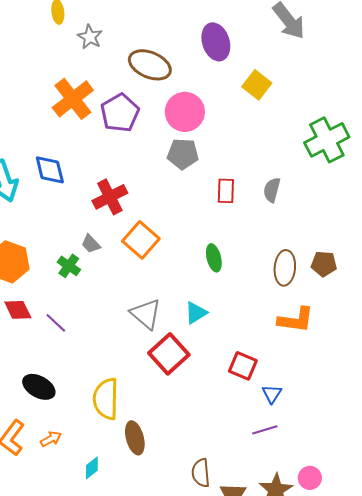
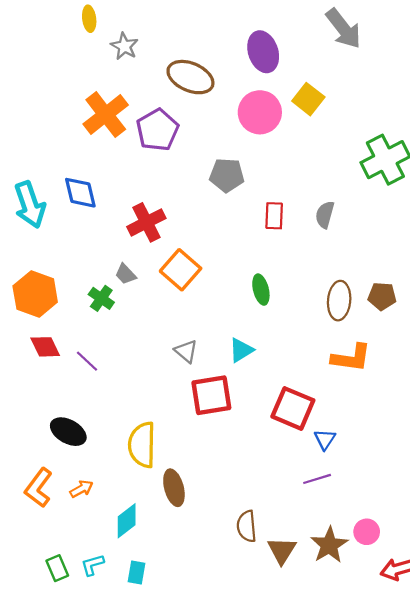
pink circle: (185, 112) -> (260, 112), moved
gray triangle: (146, 314) -> (186, 351), size x0.7
red square: (169, 354) -> (211, 395), turned 33
red square: (243, 366) -> (293, 408), size x1.4
cyan diamond: (92, 468) -> (127, 521), size x1.4

